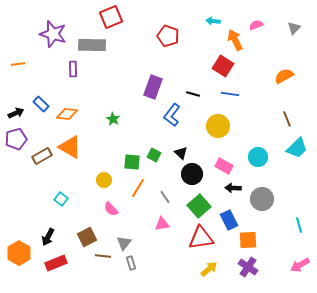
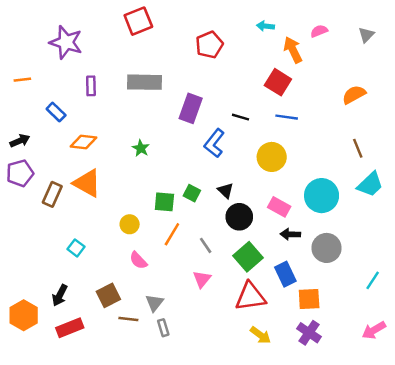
red pentagon: (168, 36) -> (209, 45), turned 30
gray rectangle: (92, 45) -> (145, 82), moved
blue rectangle: (41, 104) -> (56, 112), moved
brown rectangle: (42, 156) -> (52, 194), turned -36
cyan circle: (258, 157) -> (322, 196), size x1.4
pink triangle: (162, 224) -> (202, 279), turned -42
cyan line: (299, 225) -> (373, 280), turned 49
yellow arrow: (209, 269) -> (260, 335), turned 78

